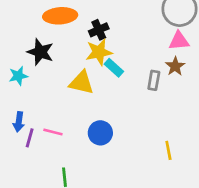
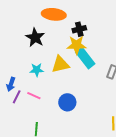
cyan rectangle: (114, 68) -> (85, 58), size x1.5
cyan star: (18, 76) -> (37, 70), moved
yellow triangle: (82, 83) -> (60, 64), turned -36

